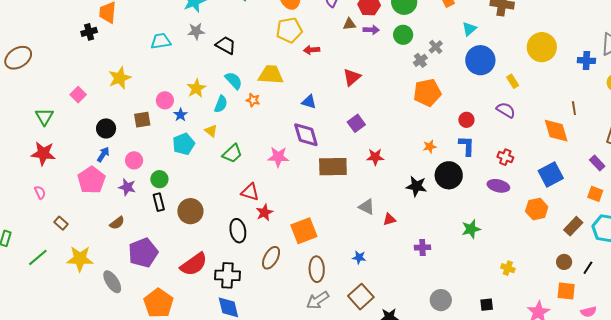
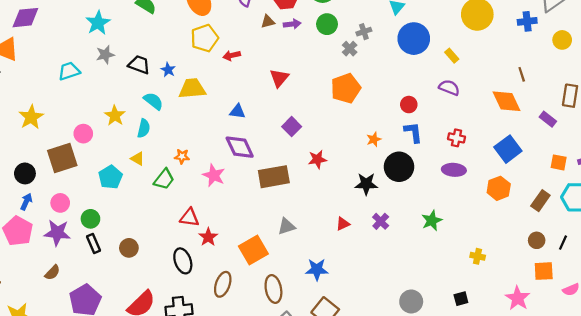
gray cross: (436, 47) -> (364, 32), turned 32
orange pentagon: (427, 93) -> (346, 88), moved
orange star: (253, 100) -> (182, 156), moved
blue star: (180, 115) -> (168, 70), moved
brown square: (142, 120) -> (62, 158), size x1.6
pink star: (278, 157) -> (214, 175), turned 30
purple rectangle: (597, 163) -> (548, 119), moved
purple star: (127, 187) -> (57, 233), size x1.4
gray triangle: (367, 207) -> (286, 226), moved, turned -36
brown circle: (190, 211) -> (129, 248), size x0.7
purple cross: (422, 247) -> (381, 221), moved, turned -35
blue star: (359, 258) -> (317, 269), size x1.5

